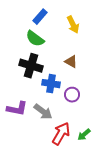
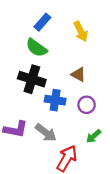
purple circle: (72, 95) -> (87, 105), moved
green arrow: (84, 135) -> (94, 136), moved

